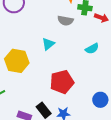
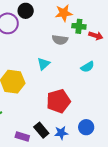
blue circle: (100, 100) -> (86, 127), moved

